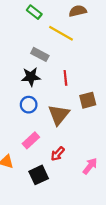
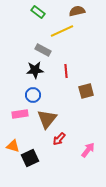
yellow line: (61, 33) -> (62, 31), turned -55
brown triangle: (59, 115) -> (47, 119), moved
pink rectangle: (31, 140) -> (20, 114), moved, turned 35
black square: (39, 175) -> (30, 158), moved

